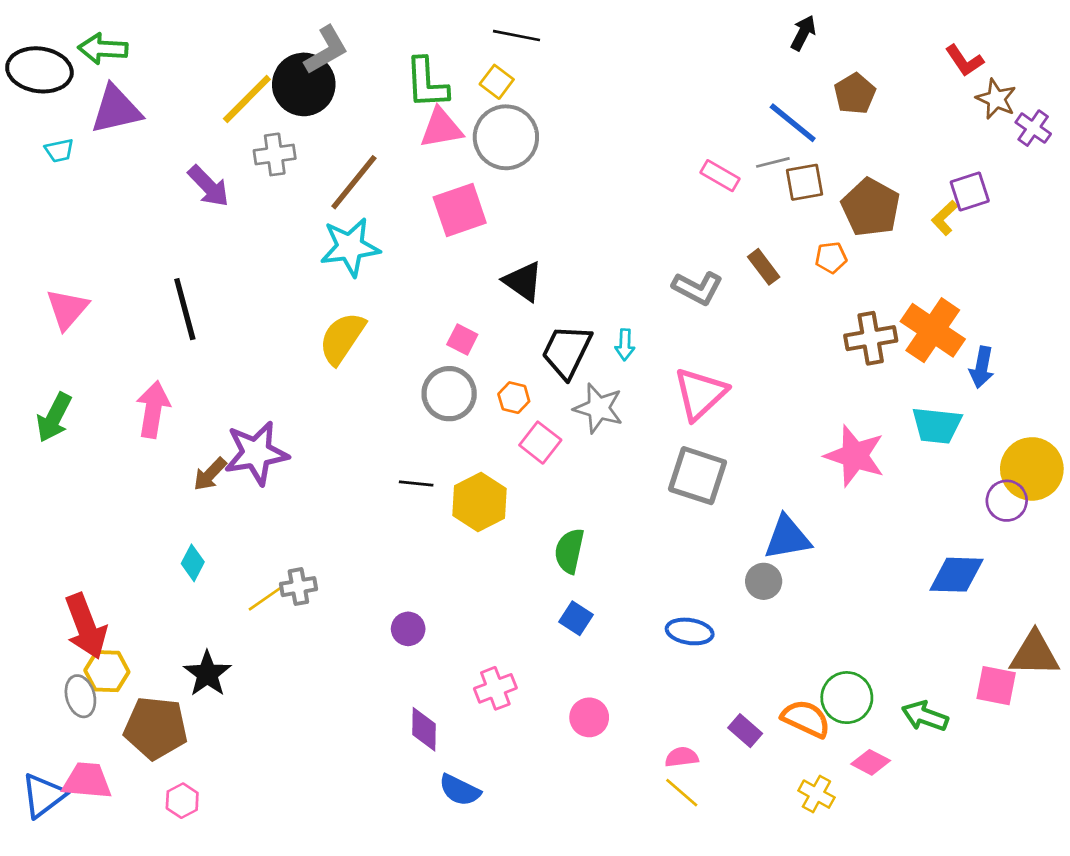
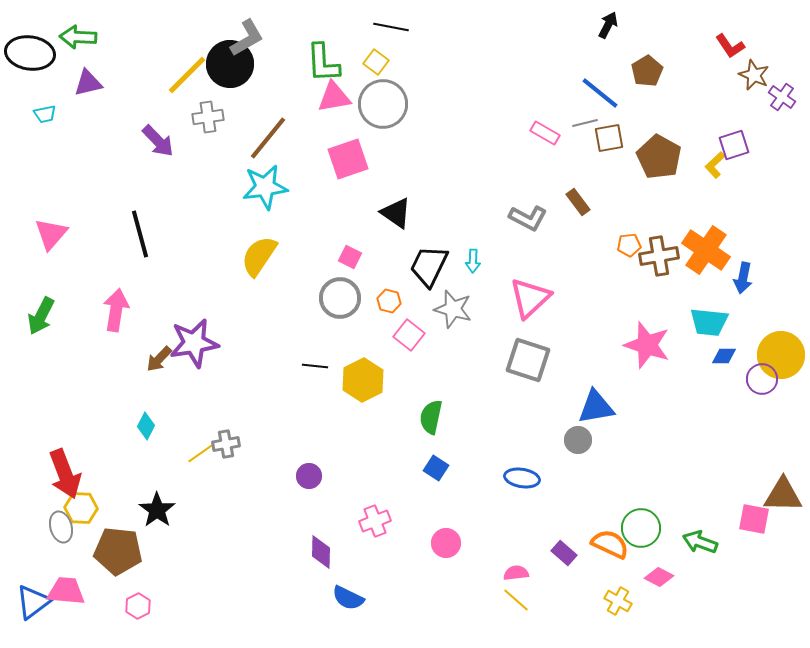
purple triangle: (116, 110) -> (88, 83), size x0.7
orange pentagon: (831, 258) -> (629, 245), moved
blue diamond: (957, 575) -> (724, 356), moved, size x0.6

